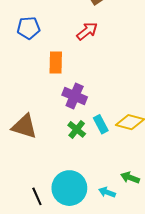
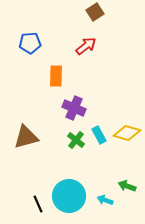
brown triangle: (24, 126) -> (26, 137), turned -32

